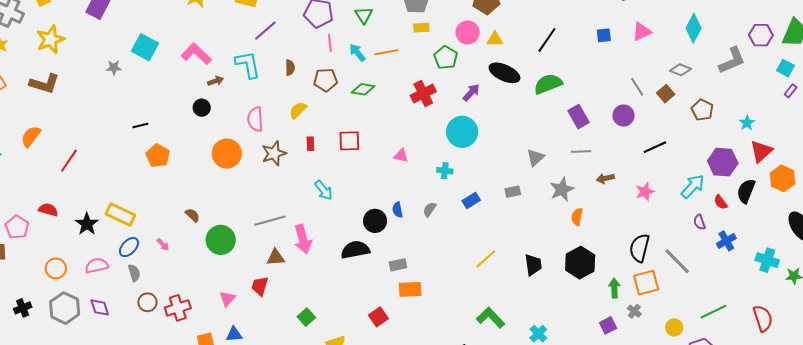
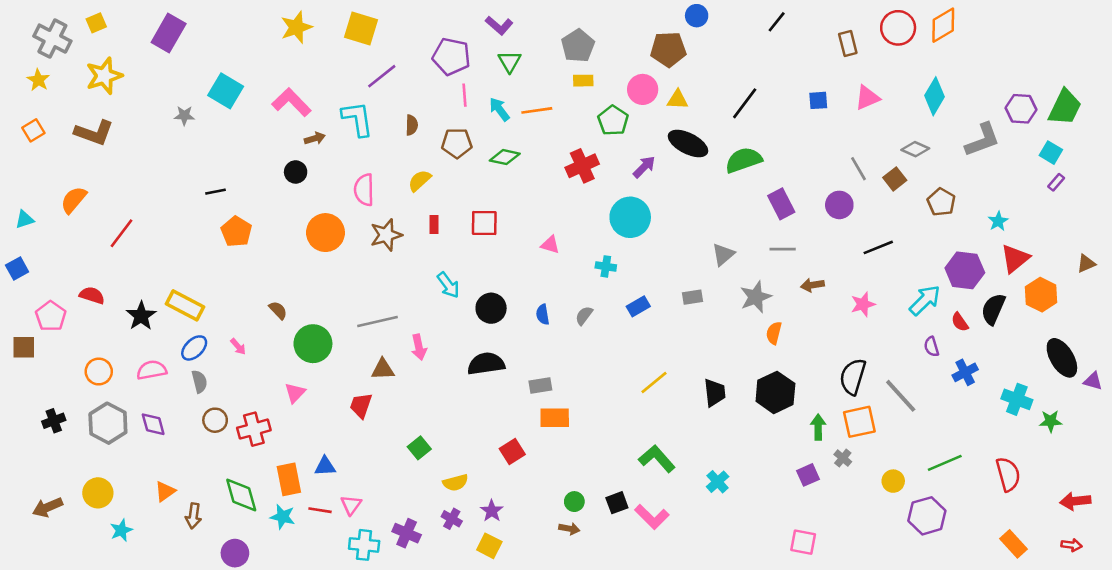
black circle: (375, 221) -> (491, 308), moved
pink arrow: (303, 239) -> (419, 347), size x0.7
pink triangle: (227, 299) -> (295, 393), moved

